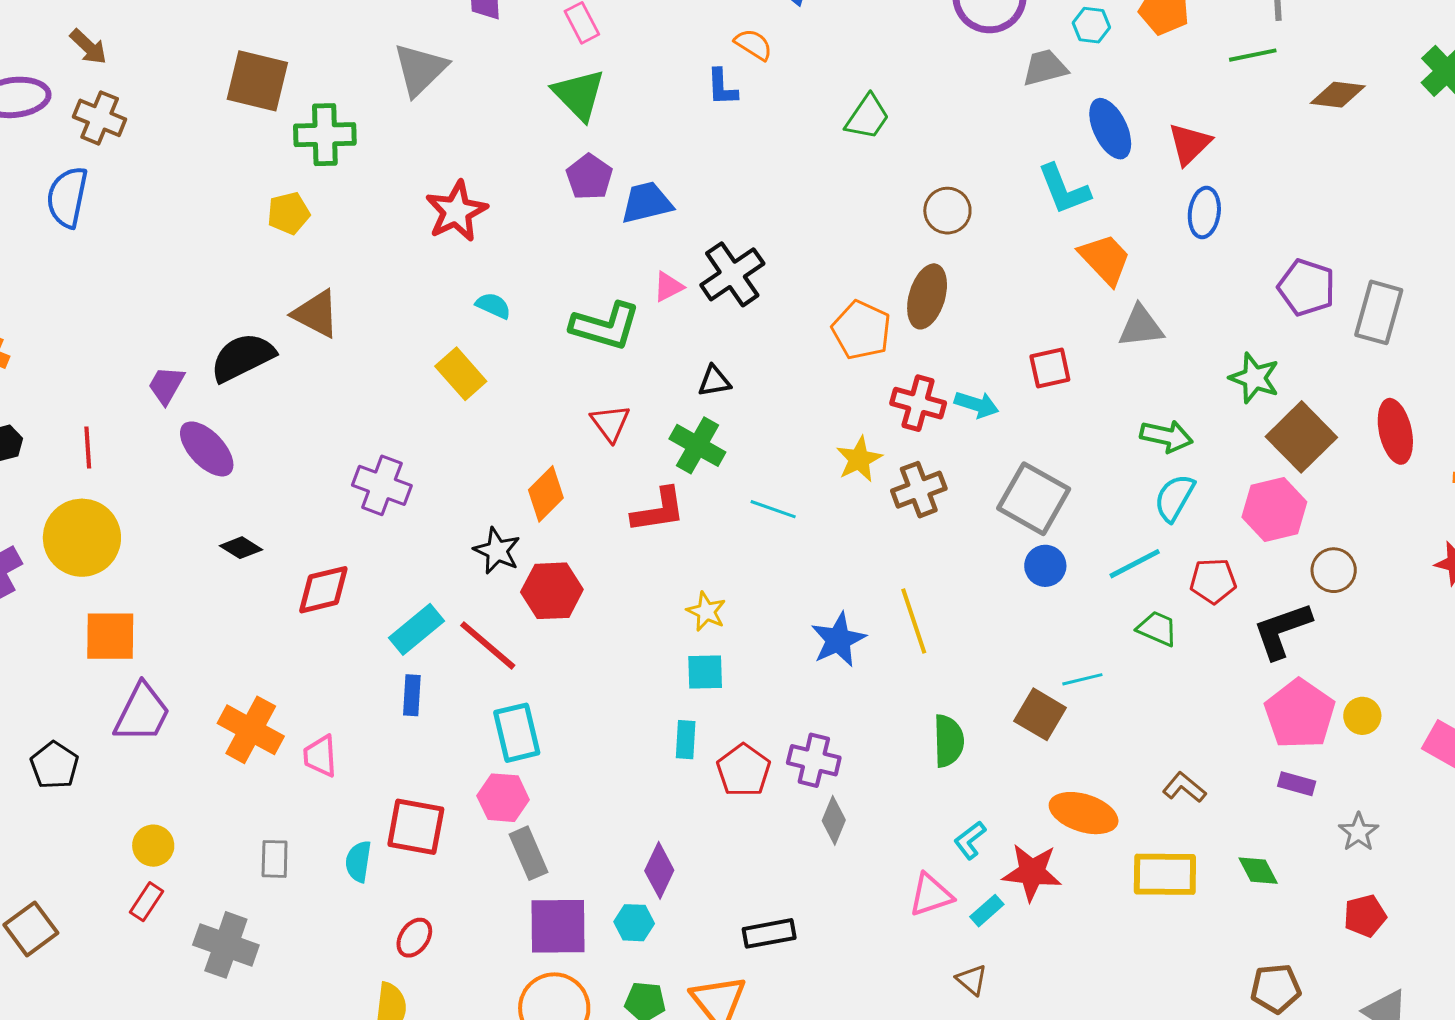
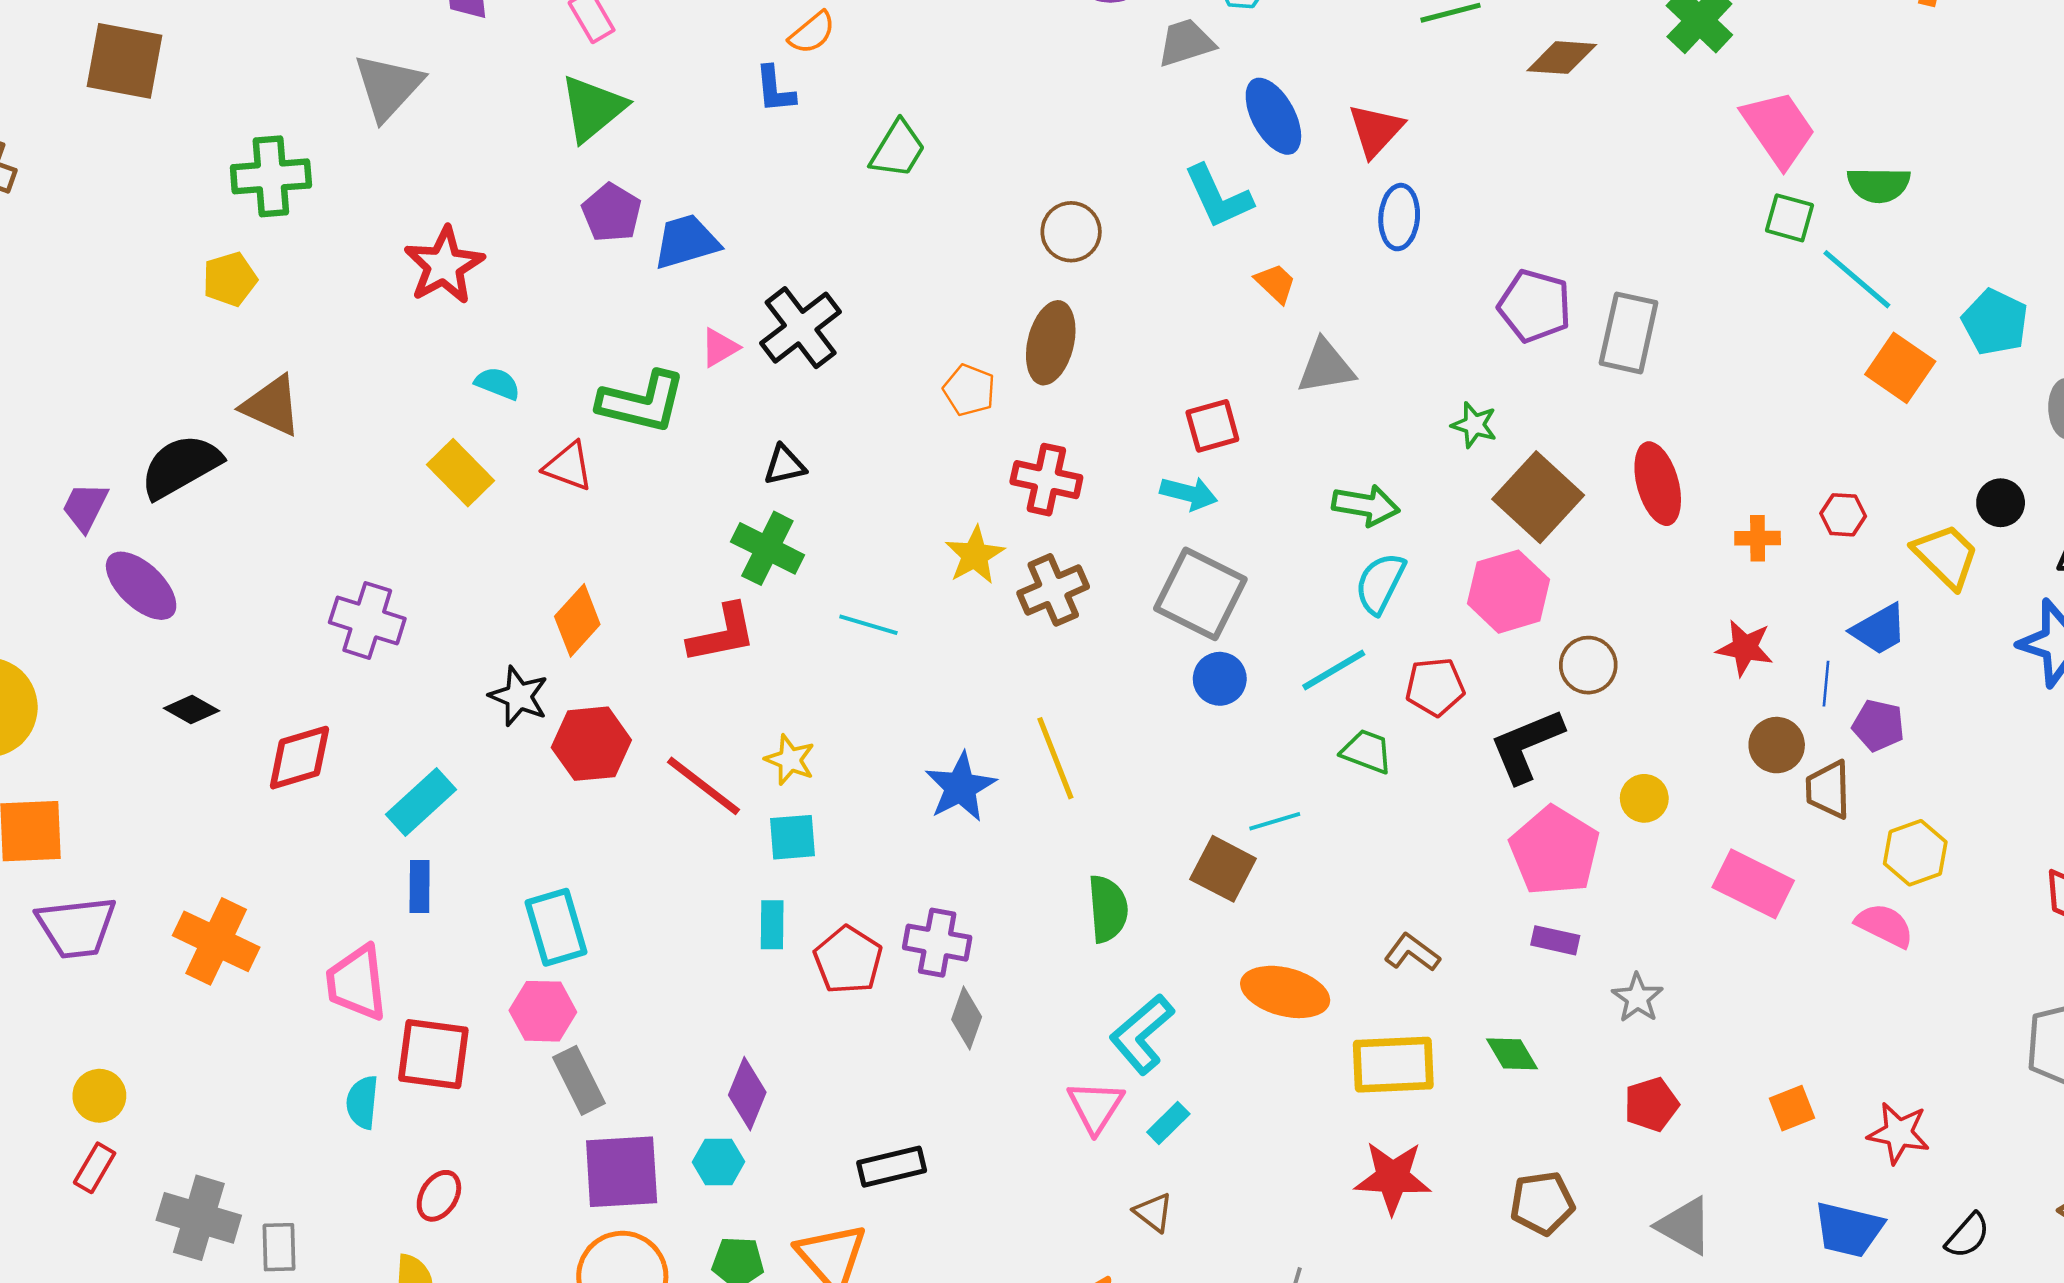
orange semicircle: (753, 44) -> (812, 33), turned 111
brown square: (257, 81) -> (125, 61), moved
green triangle: (579, 95) -> (593, 108), turned 38
green trapezoid: (867, 117) -> (898, 149), moved
orange trapezoid: (1105, 259) -> (1275, 283), size x0.6
orange pentagon: (861, 330) -> (969, 390), size x0.7
green star: (1254, 378) -> (1474, 425), size x0.7
cyan arrow: (977, 405) -> (1189, 493), moved
red triangle: (610, 423) -> (568, 466), moved, turned -30
red line: (488, 645) -> (704, 786), moved
purple trapezoid: (142, 713) -> (76, 927), turned 60
yellow circle: (1362, 716) -> (1644, 798), moved
pink trapezoid: (320, 756) -> (357, 983), moved, size x1.4
cyan L-shape: (970, 840) -> (1142, 1034), size x1.6
gray rectangle: (275, 859) -> (279, 1247), moved
red star: (1032, 872) -> (1393, 1178), moved
pink triangle: (931, 895) -> (1096, 1107), turned -36

